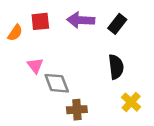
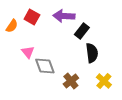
red square: (40, 21) -> (32, 17), turned 35
black rectangle: (117, 24) -> (82, 31), moved
brown cross: (77, 110) -> (71, 81), moved, turned -35

